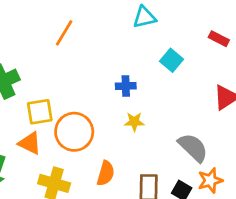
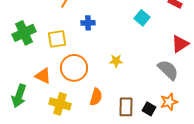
blue cross: (126, 86) -> (88, 23), moved
yellow square: (40, 112) -> (57, 39), moved
gray semicircle: (193, 148) -> (168, 70), moved

